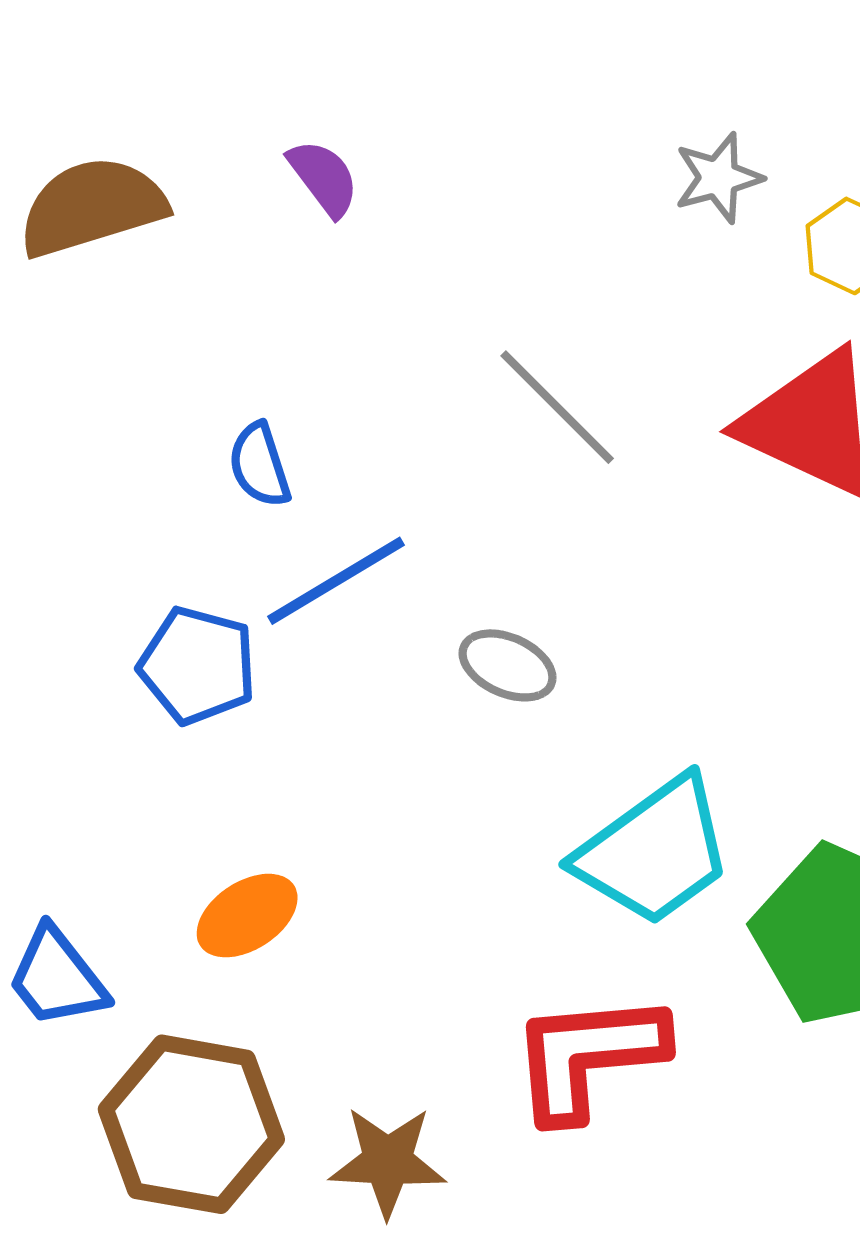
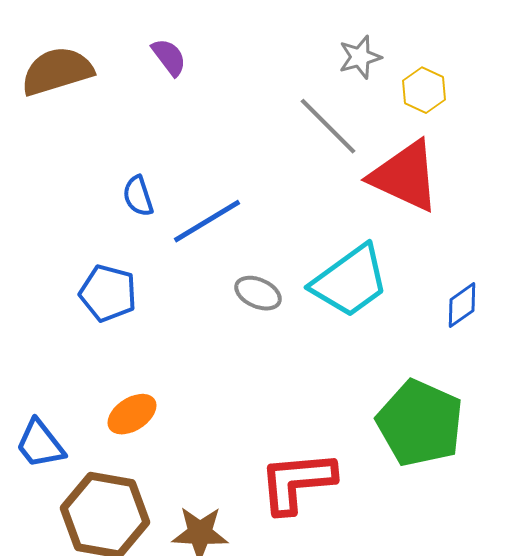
gray line: (557, 407) -> (328, 126), moved
blue line: (336, 581) -> (207, 221), moved
cyan trapezoid: (654, 851) -> (350, 281), moved

